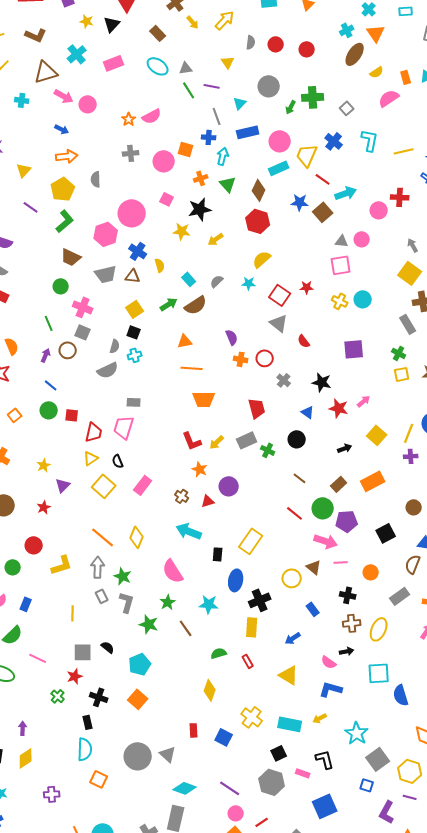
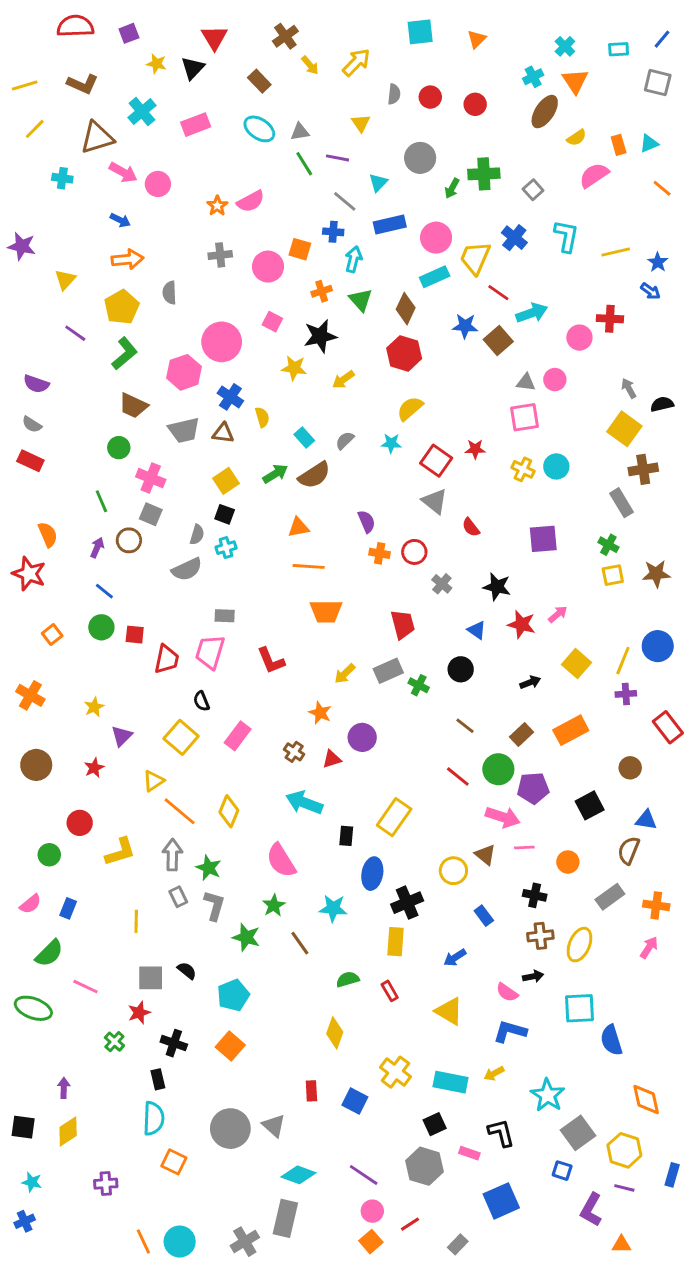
gray line: (217, 116) -> (345, 201), turned -30
red L-shape: (192, 441) -> (271, 661), moved
yellow triangle: (91, 458) -> (154, 781), moved

